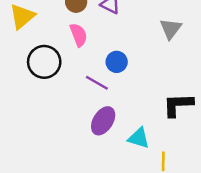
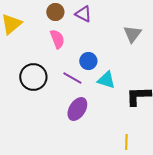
black circle: (44, 62) -> (33, 77), moved
cyan triangle: (139, 138) -> (106, 80), moved

